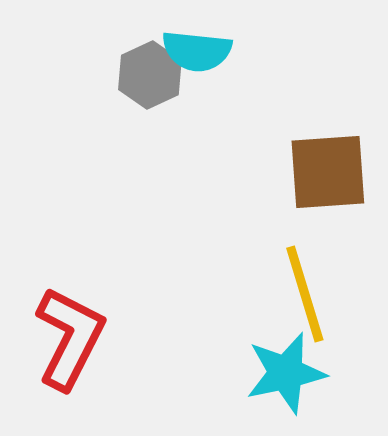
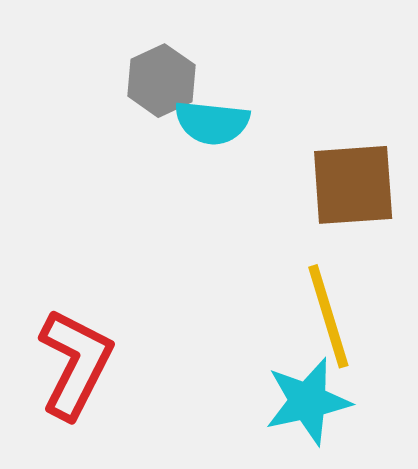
cyan semicircle: (197, 51) -> (212, 123), moved

